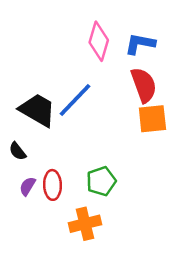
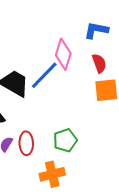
pink diamond: (99, 41) -> (63, 54), moved
red semicircle: (144, 85) -> (99, 63), size x0.7

